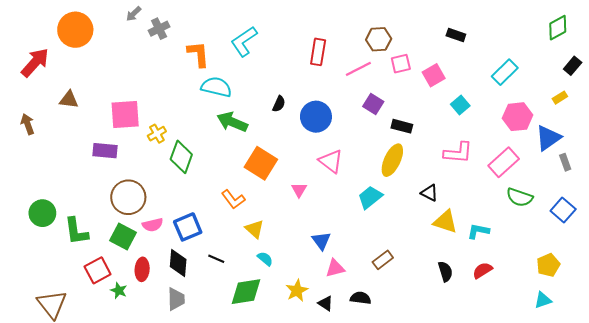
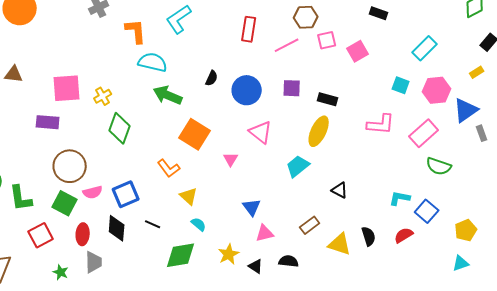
purple square: (373, 104) -> (292, 88), moved, turned -30
cyan square: (460, 105) -> (401, 85), moved, turned -30
yellow cross: (157, 134) -> (103, 96), moved
black triangle: (429, 193) -> (340, 190), moved
blue square: (563, 210) -> (427, 211), moved
yellow triangle: (445, 222) -> (340, 244), moved
green star: (119, 291) -> (61, 272), moved
gray trapezoid: (176, 299) -> (94, 262), moved

